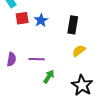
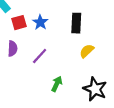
purple semicircle: (11, 59) -> (13, 49), moved
purple line: (37, 59) -> (40, 56), moved, turned -42

